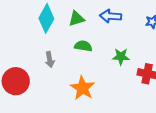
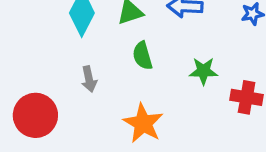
green semicircle: (83, 46) -> (142, 56), turned -114

